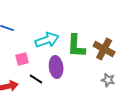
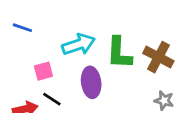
black line: (36, 79) -> (52, 99), moved

